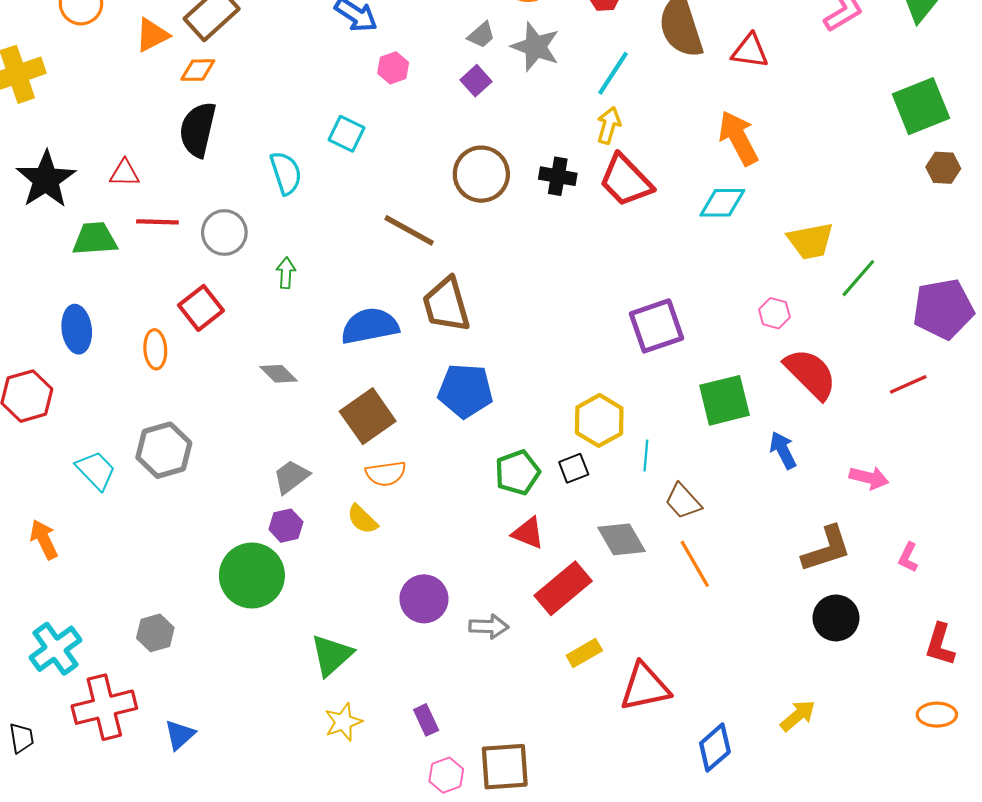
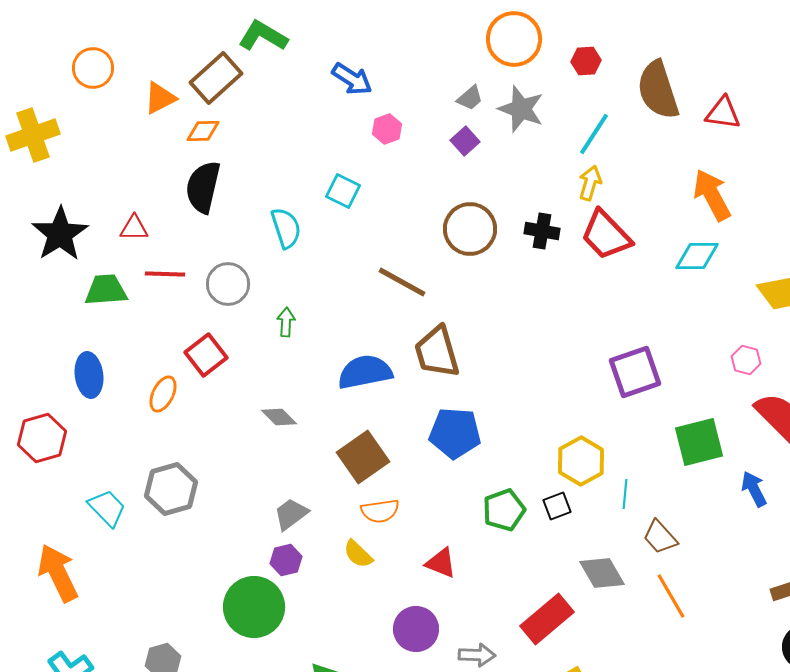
orange ellipse: (155, 349) -> (163, 394), turned 30
red triangle: (528, 533) -> (441, 563), moved
orange arrow: (44, 539) -> (58, 573), size x1.5

